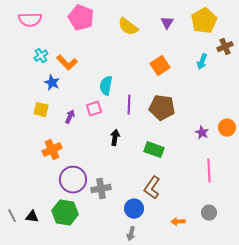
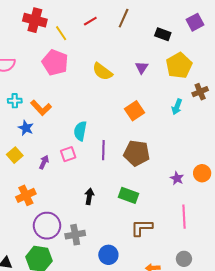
cyan cross: (41, 56) -> (15, 101), turned 32
yellow square: (41, 110) -> (15, 155), turned 35
black arrow: (115, 138) -> (89, 196), moved
brown L-shape: (152, 188) -> (142, 228), moved, turned 55

